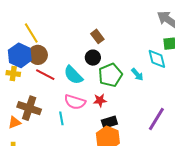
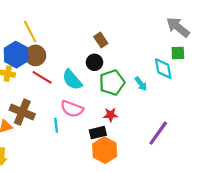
red star: (100, 100) -> (110, 115), moved
black rectangle: (109, 122) -> (98, 133), moved

